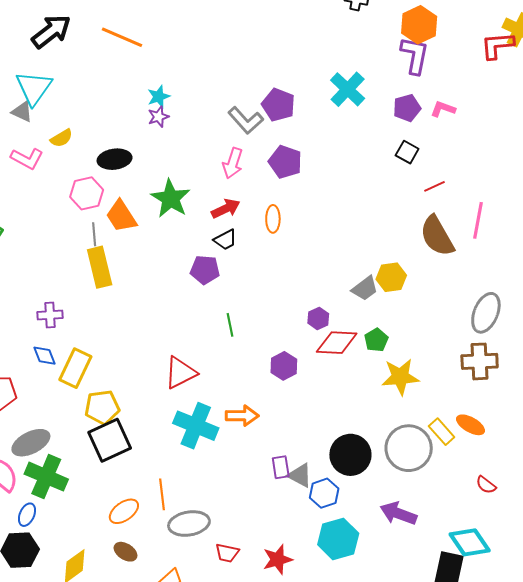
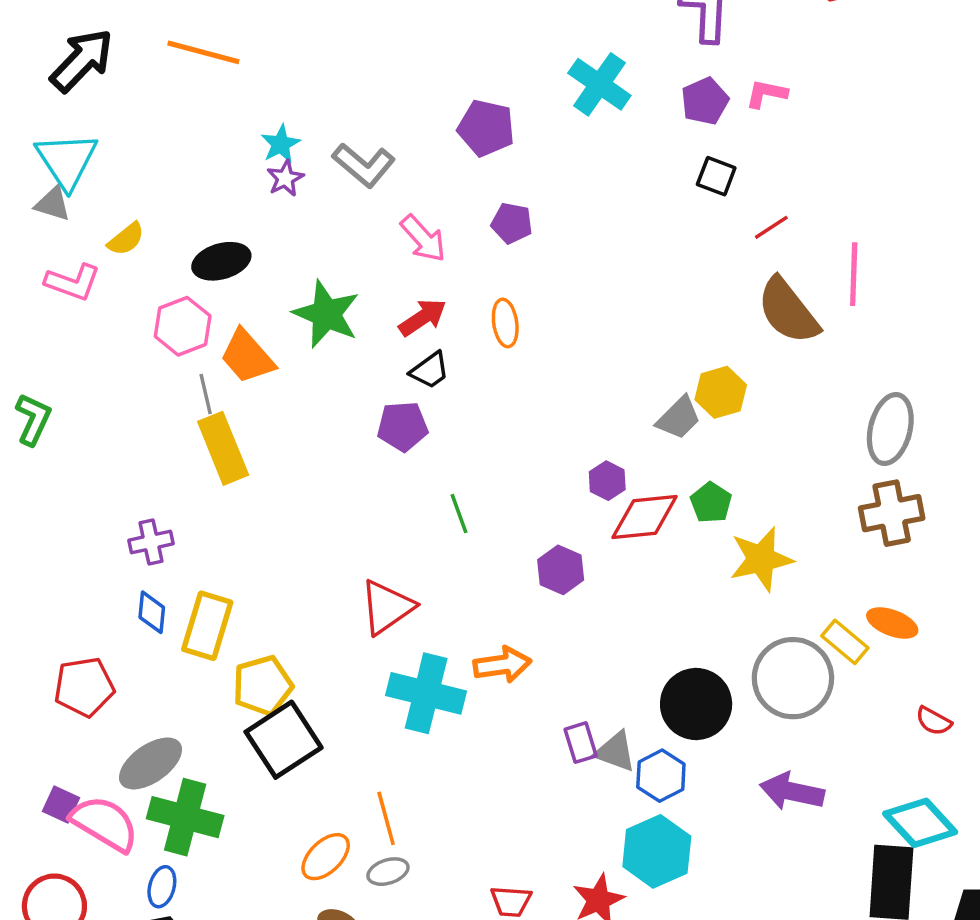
gray L-shape: (246, 120) -> (364, 165), moved
purple pentagon: (285, 162) -> (512, 223), size x0.7
pink arrow: (233, 163) -> (423, 238), turned -52
blue diamond: (45, 356) -> (152, 612), turned 35
gray ellipse: (189, 524) -> (388, 872), moved, size x0.6
cyan hexagon: (338, 539) -> (657, 851), moved

